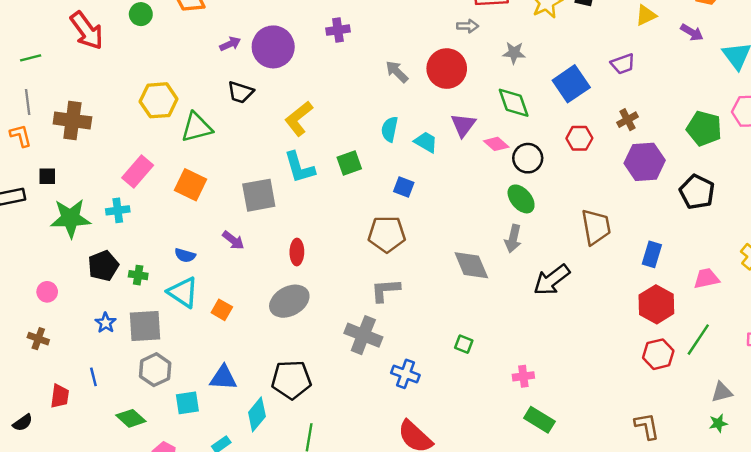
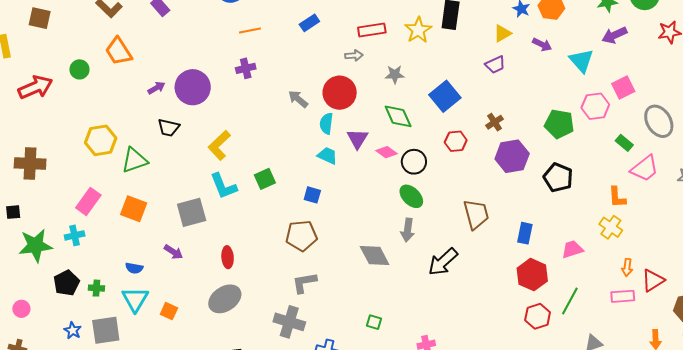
red arrow: (87, 31) -> (35, 87), turned -72
purple trapezoid: (623, 64) -> (495, 65), moved
cyan semicircle: (390, 129) -> (326, 124), moved
cyan triangle: (183, 292) -> (135, 299), turned 32

